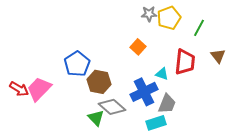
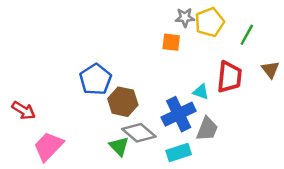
orange square: (138, 47) -> (171, 42), moved, turned -35
pink trapezoid: (39, 89) -> (48, 146), moved
cyan rectangle: (156, 123) -> (179, 153), moved

